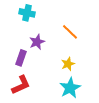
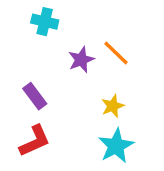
purple star: (37, 42) -> (81, 60), moved
purple rectangle: (21, 58) -> (35, 96), turned -56

